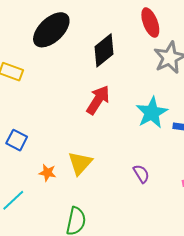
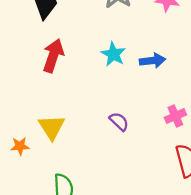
cyan star: (152, 113) -> (113, 54), size x0.7

